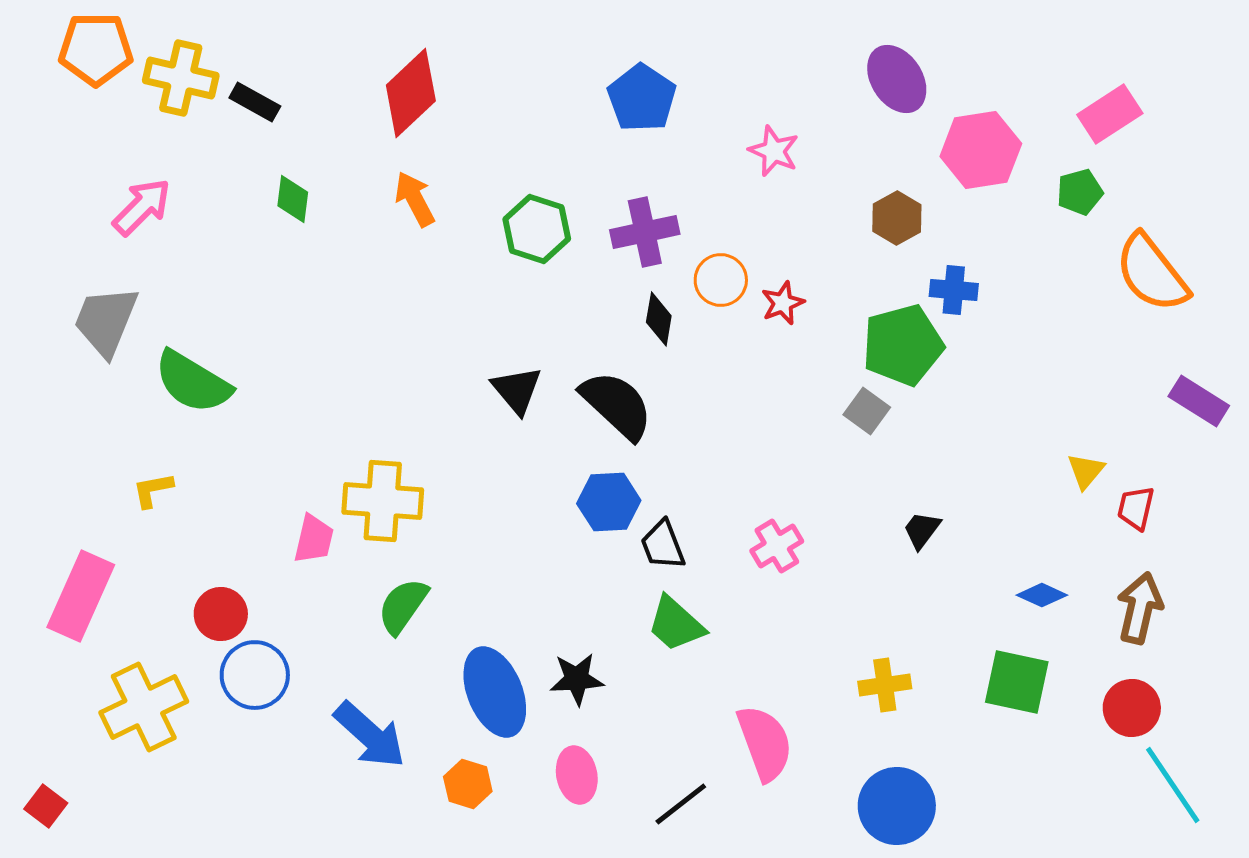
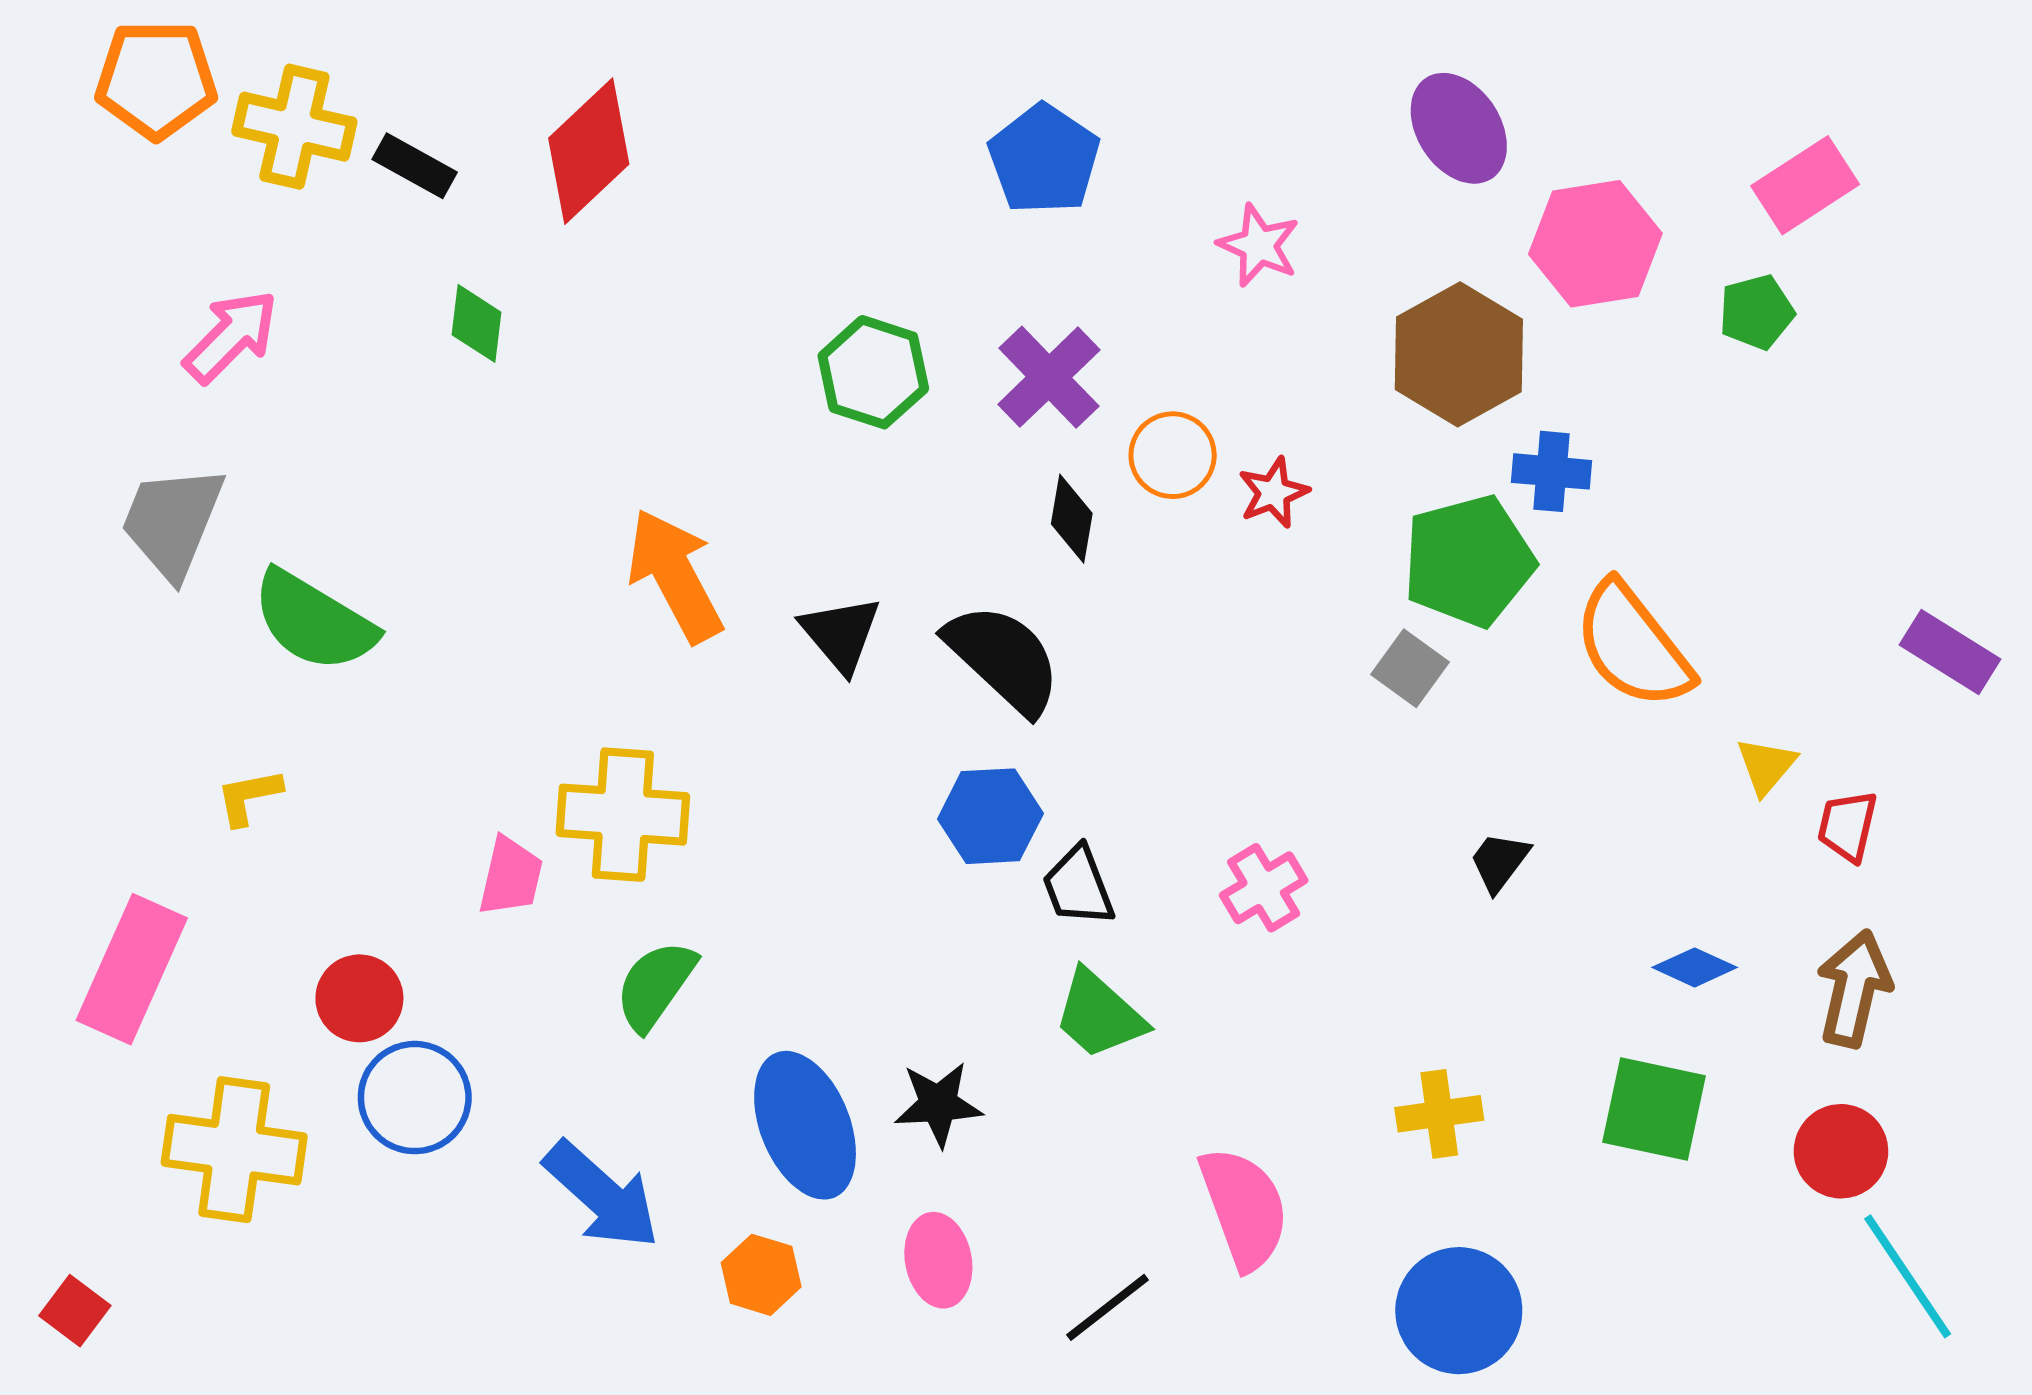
red diamond: (411, 93) -> (589, 151), moved
orange arrow: (415, 199) -> (675, 576), moved, size x1.5
brown hexagon: (897, 218) -> (1459, 354), size x1.6
purple cross: (645, 232) -> (1049, 377), turned -32
orange semicircle: (1152, 273) -> (1633, 645), moved
yellow cross: (144, 707) -> (234, 1150), turned 34

